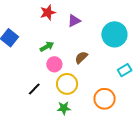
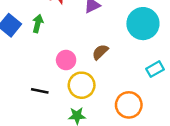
green arrow: (47, 47) -> (38, 24), moved, turned -48
black line: (34, 89) -> (40, 91), turned 56

